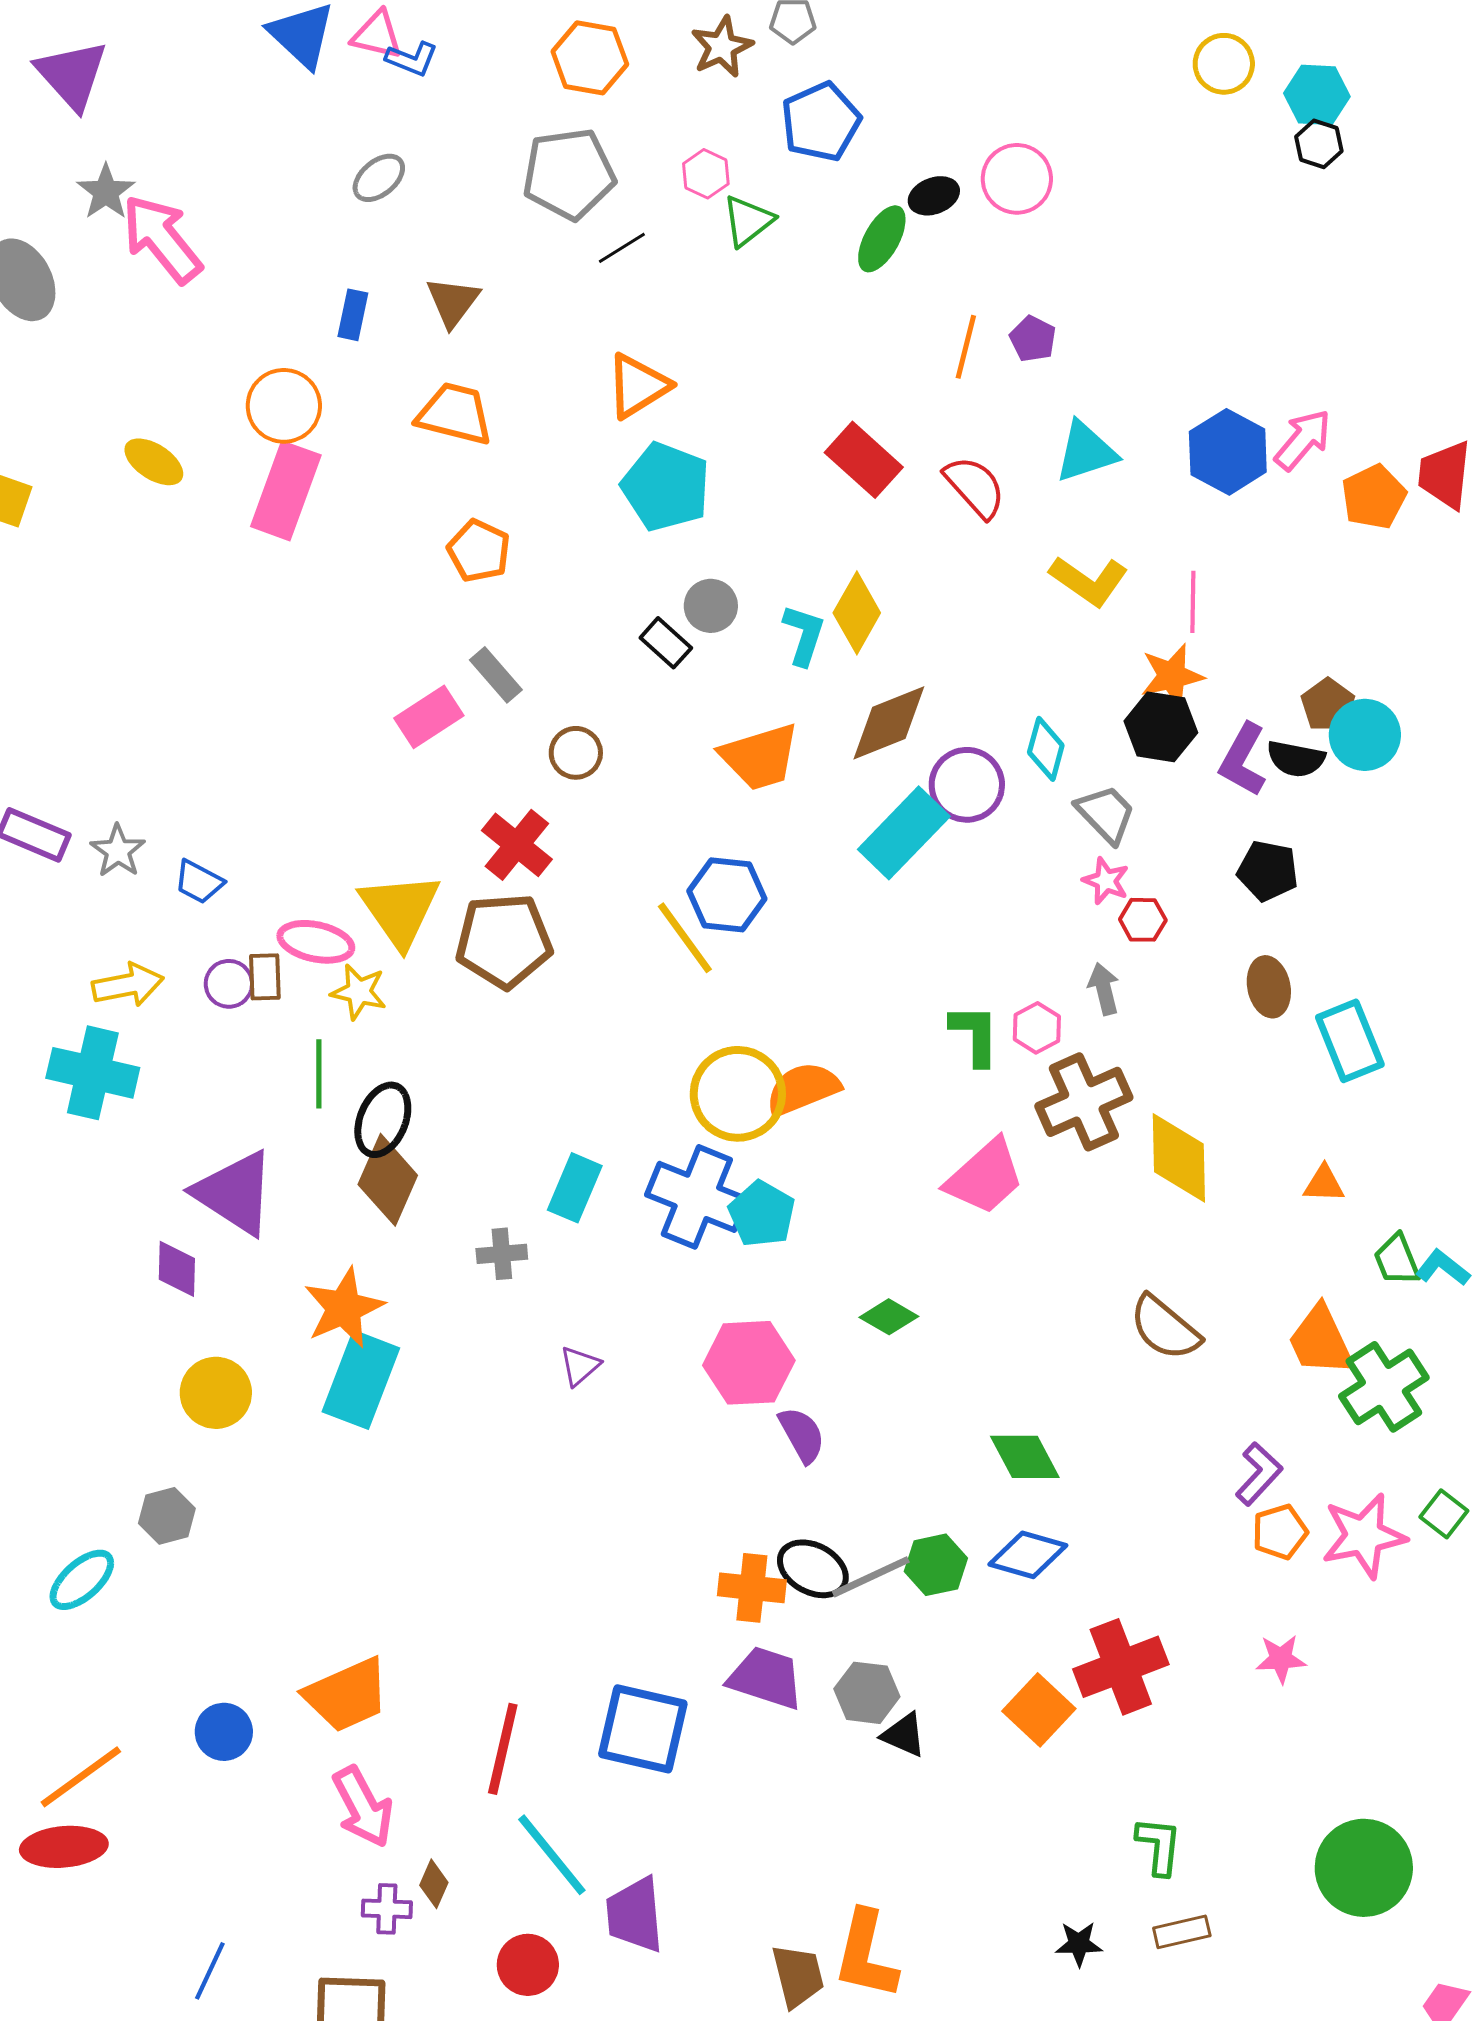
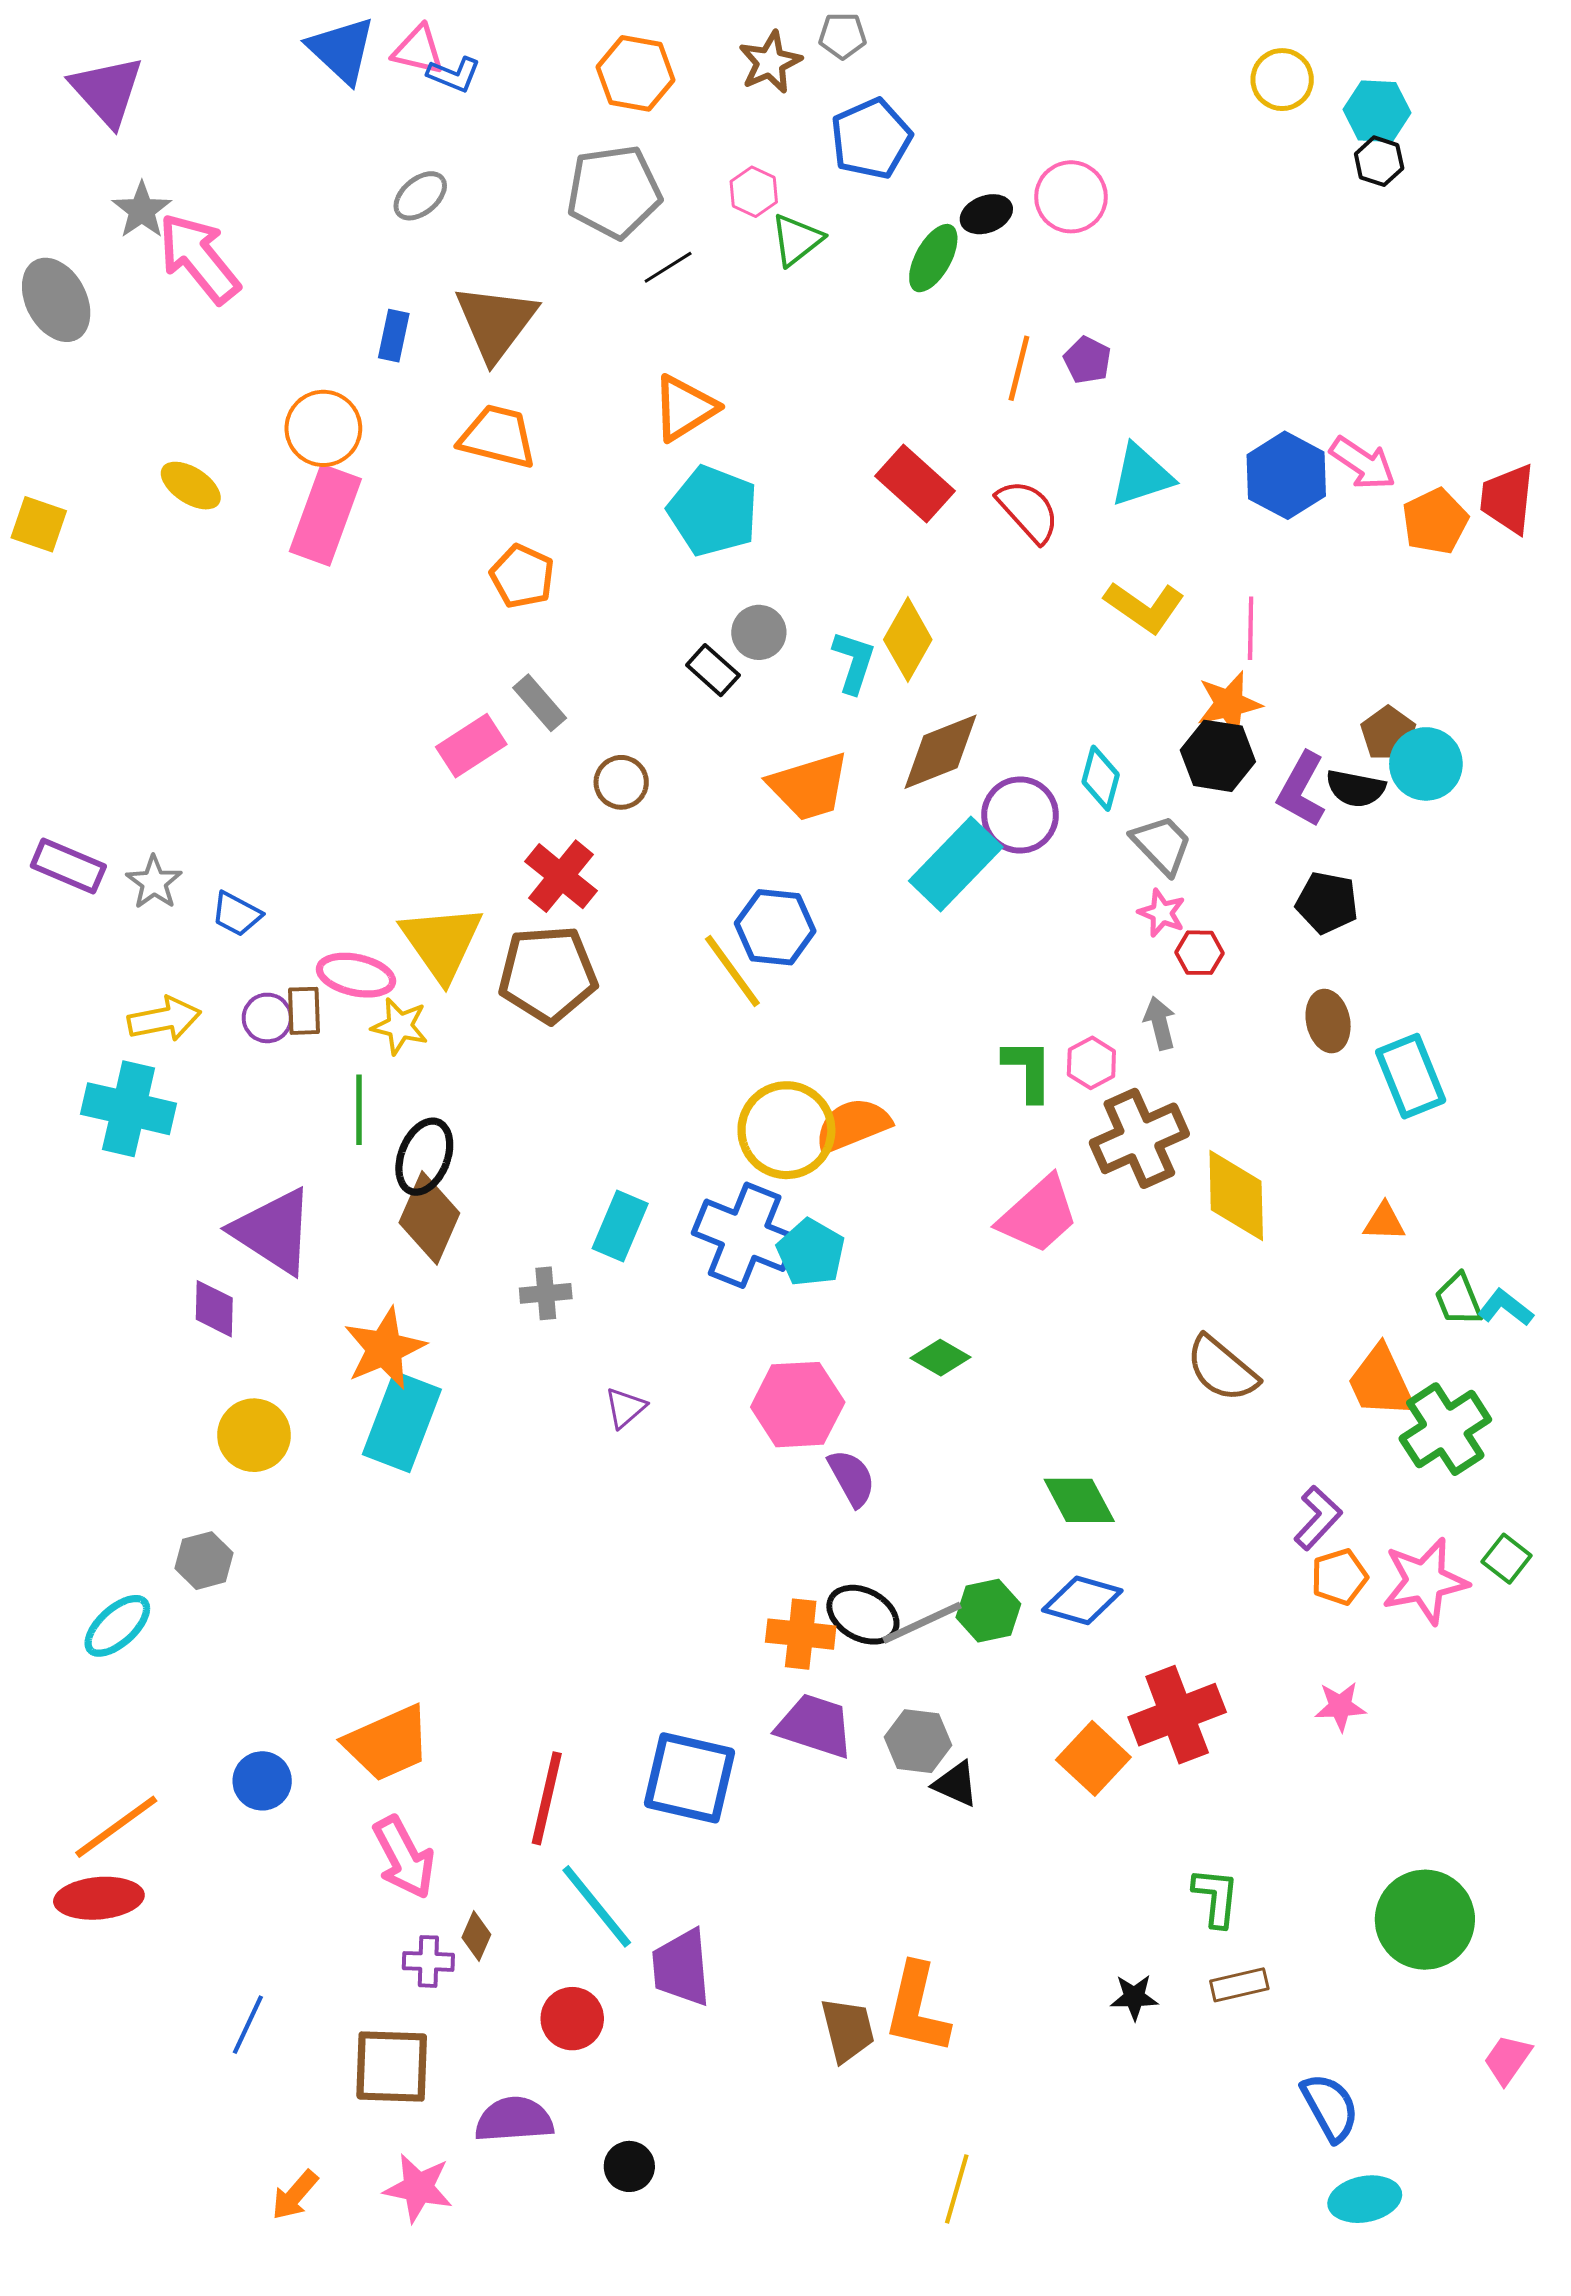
brown triangle: (453, 302) -> (496, 322), size x1.5
pink arrow: (1303, 440) -> (1363, 463), turned 84

